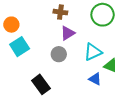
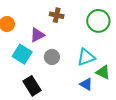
purple triangle: (68, 33) -> (37, 35), moved
cyan square: (20, 47) -> (22, 54), moved, turned -30

